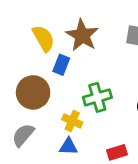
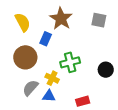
yellow semicircle: (43, 38) -> (23, 22), moved
gray semicircle: (23, 135) -> (30, 88), moved

